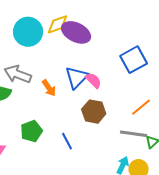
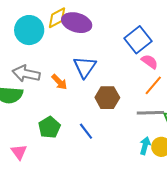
pink semicircle: (93, 80) -> (150, 62), moved

